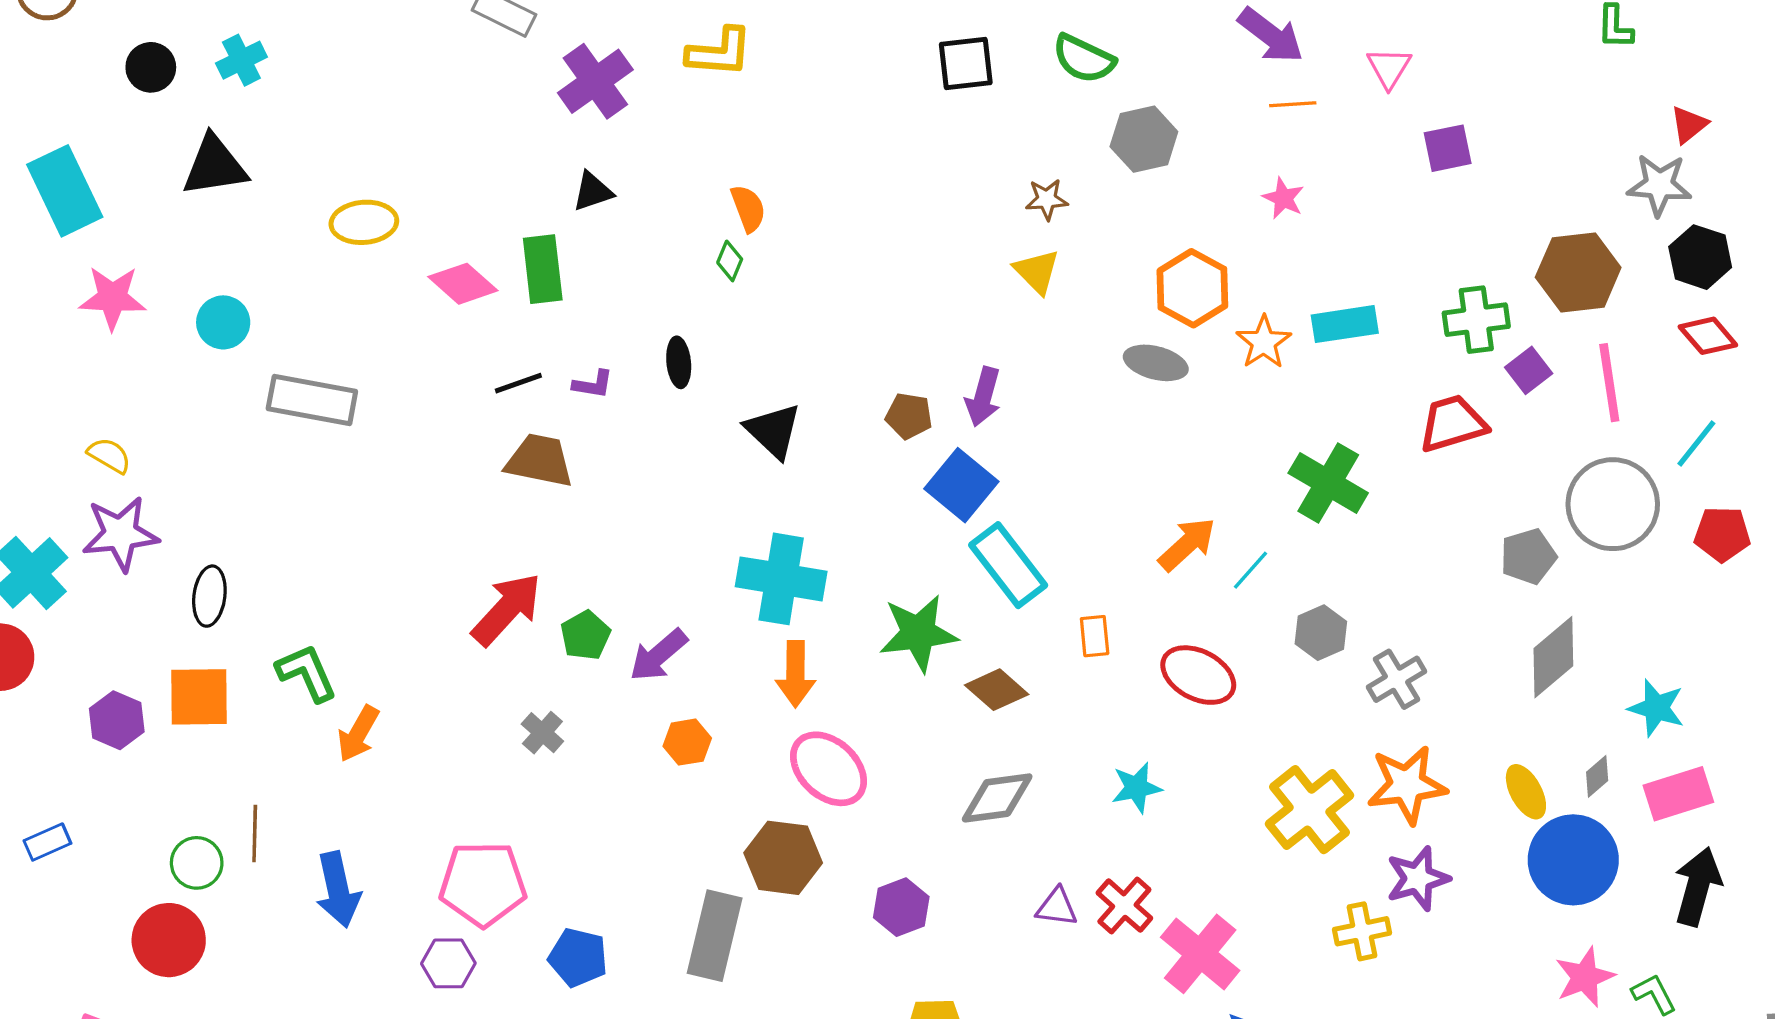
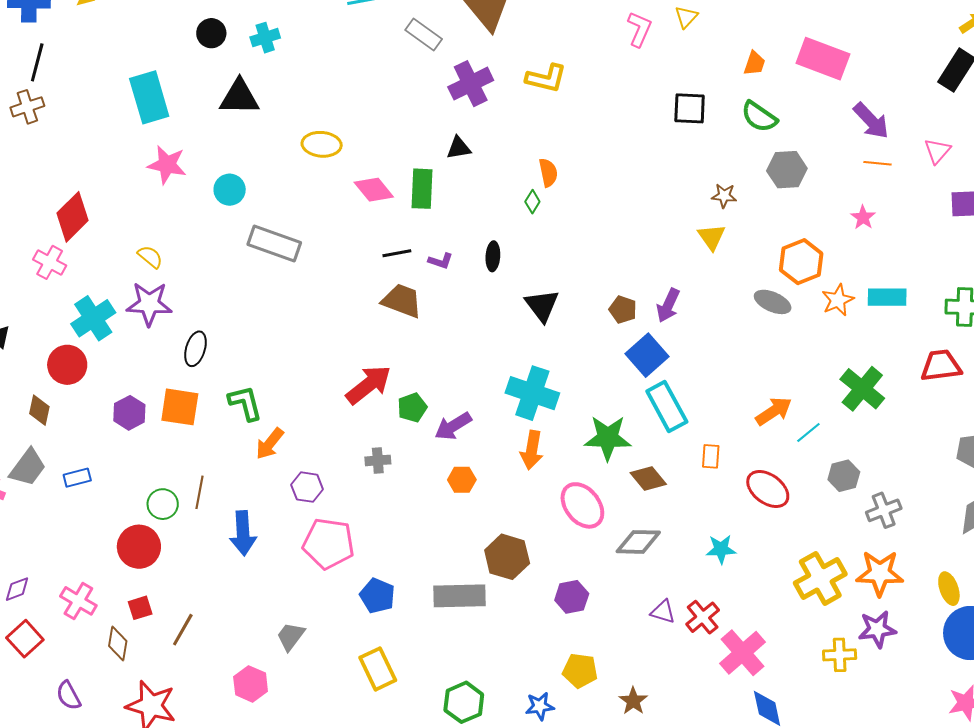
gray cross: (542, 733) -> (378, 460), turned 35
pink ellipse: (829, 769) -> (582, 505), moved
gray rectangle: (715, 936) -> (459, 596), turned 66
purple hexagon: (448, 963) -> (307, 487), moved

